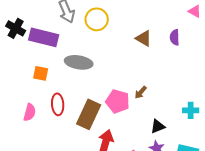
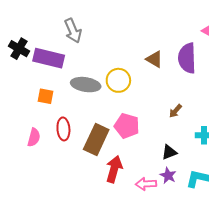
yellow circle: (97, 19) -> (118, 80), moved
purple semicircle: (175, 37) -> (187, 58), size x1.8
brown arrow: (141, 92) -> (175, 111), moved

